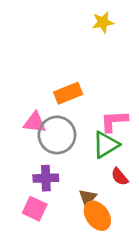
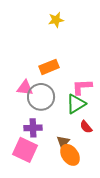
yellow star: (103, 22) -> (56, 20), moved
pink square: (35, 209) -> (25, 150), size x1.4

